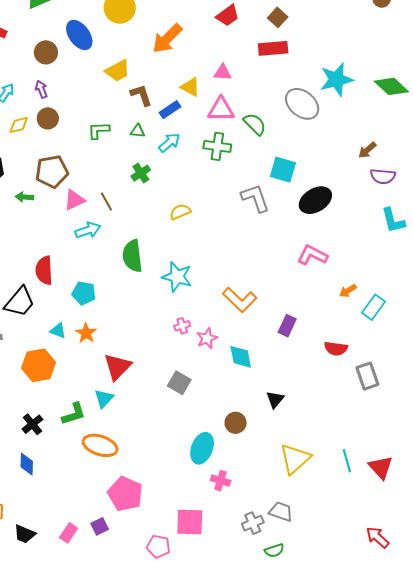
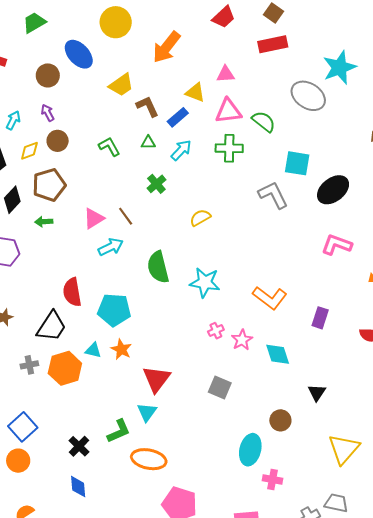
green L-shape: (99, 130) -> (109, 147), turned 70
brown pentagon: (52, 172) -> (49, 185), moved
cyan pentagon: (84, 293) -> (114, 310), size x1.4
orange hexagon: (38, 365) -> (65, 368), moved

